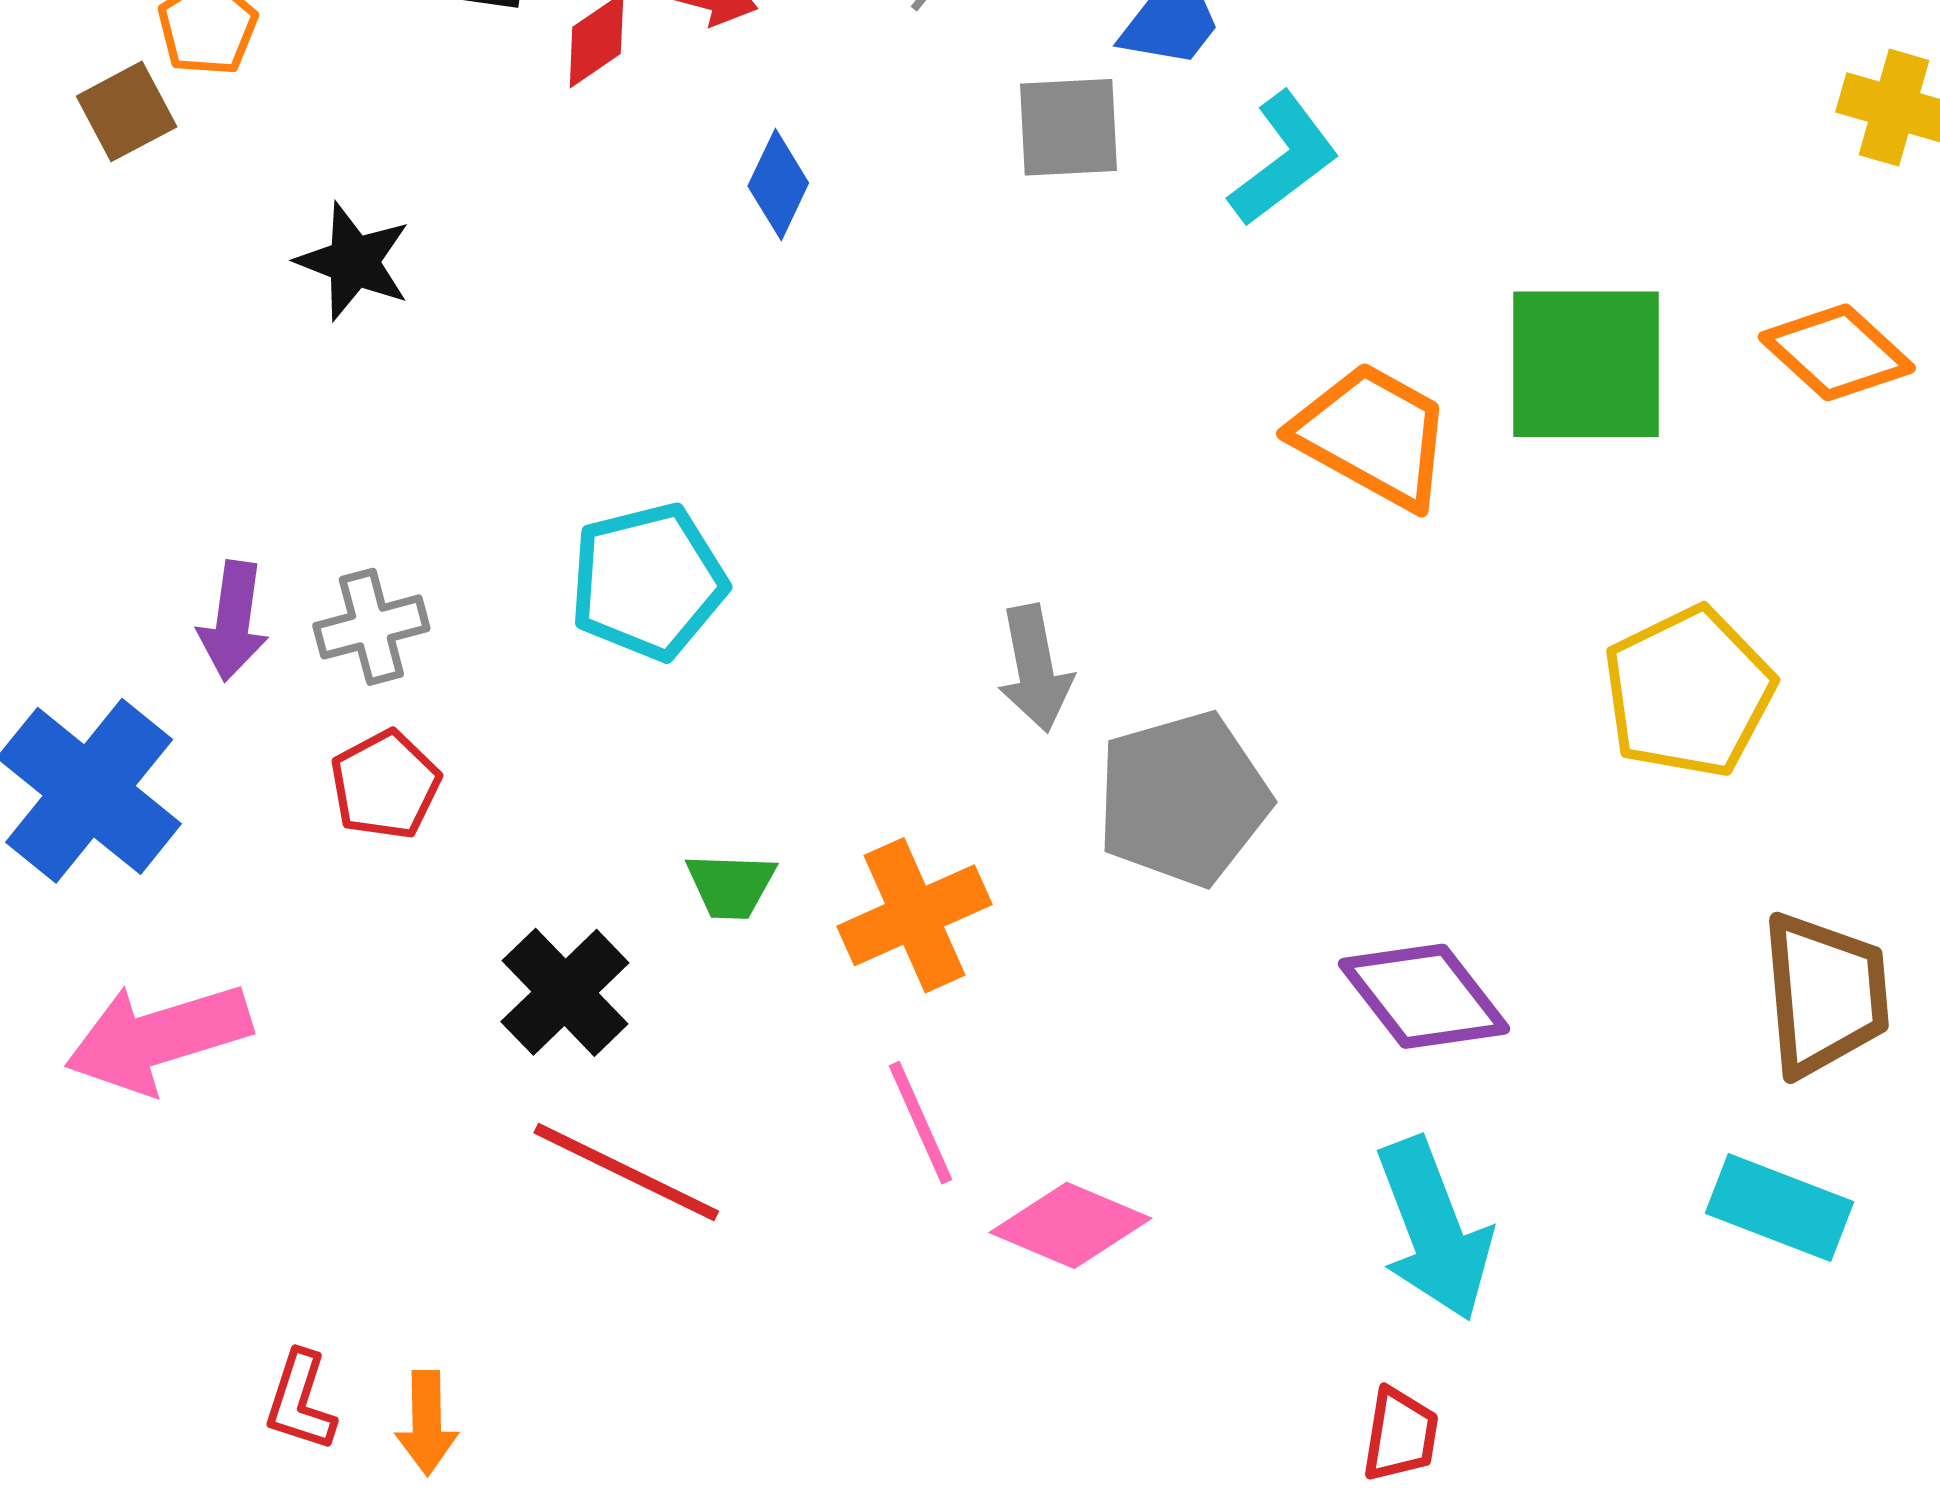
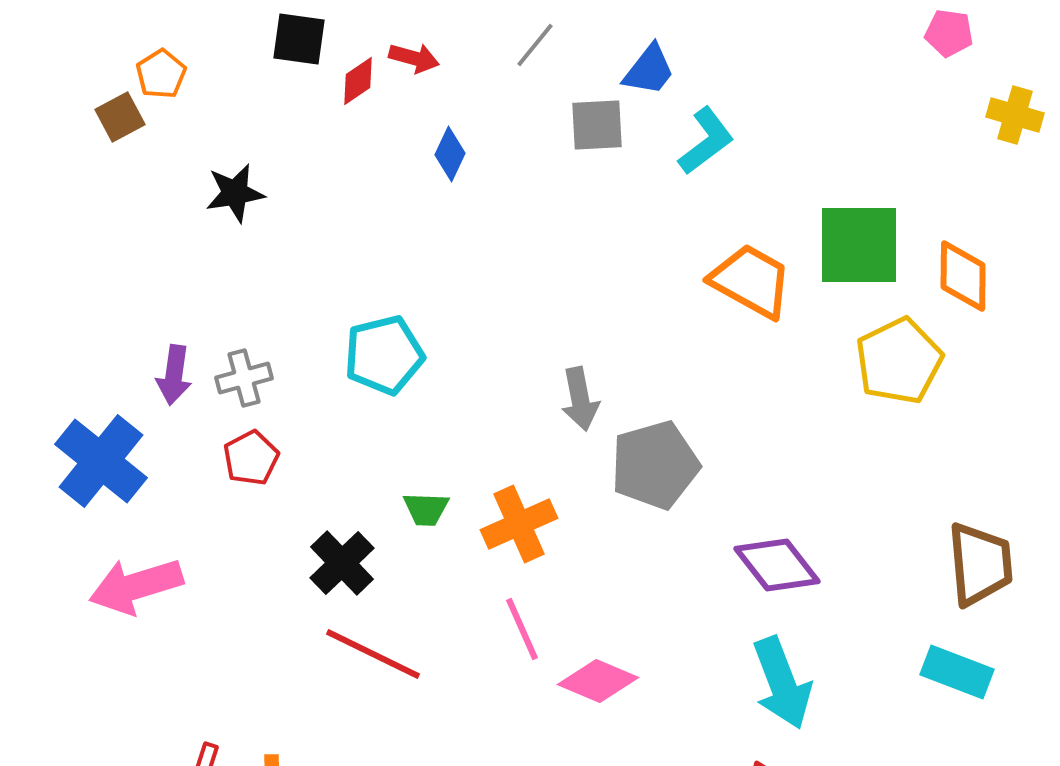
black star: (354, 262) -> (235, 193), turned -30
orange diamond: (1837, 352) -> (963, 276), moved, turned 48
yellow pentagon: (1689, 692) -> (899, 361), moved

